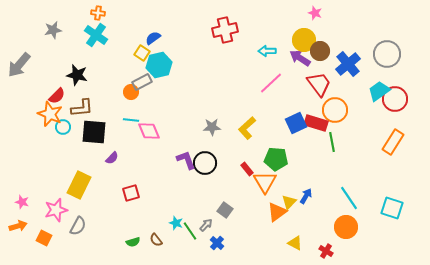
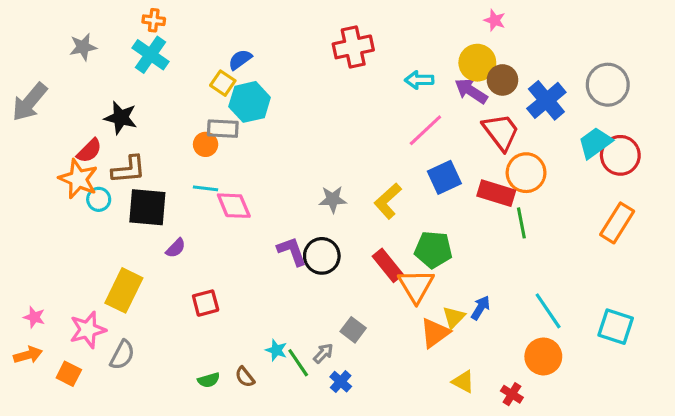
gray rectangle: (142, 82) -> (223, 129), turned 30
blue square: (296, 123) -> (444, 177), moved
red rectangle: (247, 169) -> (388, 265), size x1.5

